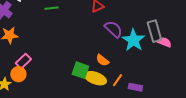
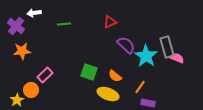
pink rectangle: (23, 61) -> (45, 75), moved
green square: (80, 70) -> (89, 72), moved
orange line: (117, 80) -> (140, 87), moved

